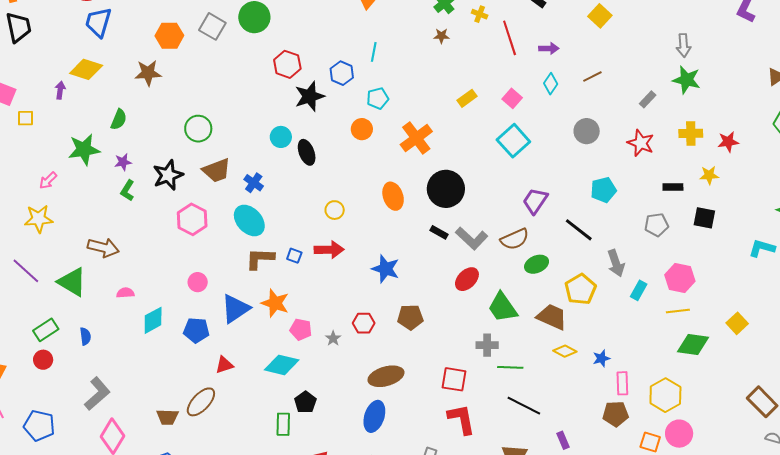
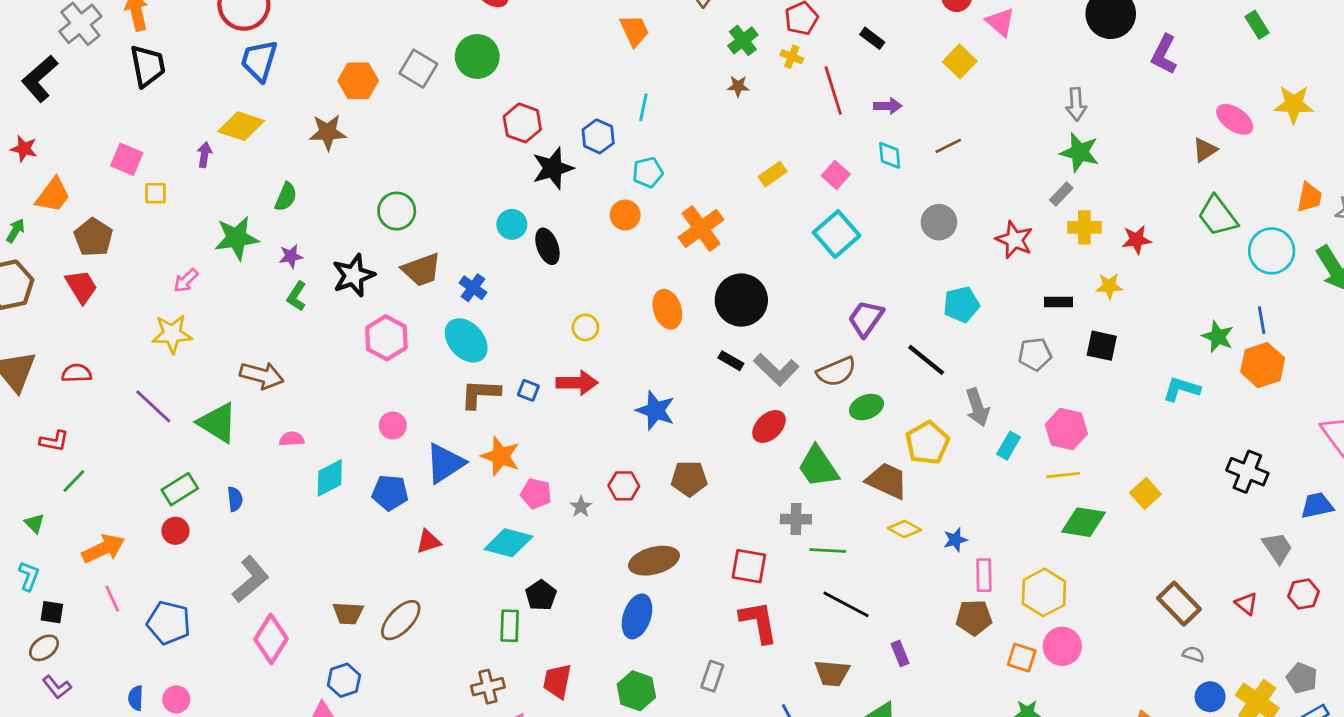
cyan diamond: (551, 84) -> (890, 155), turned -40
gray rectangle: (648, 99) -> (1061, 194), moved
brown ellipse: (201, 402) -> (401, 620), moved

